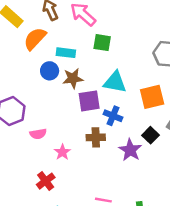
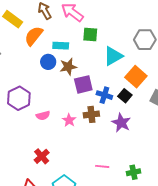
cyan triangle: (115, 82) -> (113, 56), moved, turned -35
orange square: (152, 97) -> (136, 77), turned -30
black square: (150, 135) -> (125, 96), moved
pink star: (62, 152) -> (69, 120), moved
red cross: (46, 181) -> (42, 156), moved

